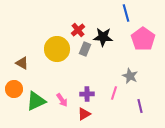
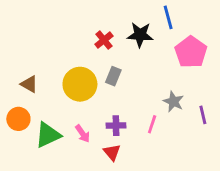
black star: (103, 37) -> (140, 35), moved
yellow circle: (57, 49) -> (80, 84), moved
gray rectangle: (85, 49) -> (113, 76), moved
purple line: (140, 106) -> (203, 115), moved
red triangle: (84, 114) -> (112, 152), turned -40

